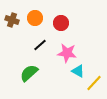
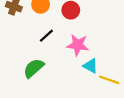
yellow line: (94, 83) -> (109, 80), turned 66

